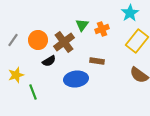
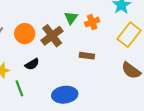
black semicircle: (49, 61) -> (32, 64), moved
blue ellipse: (76, 79) -> (65, 95), moved

